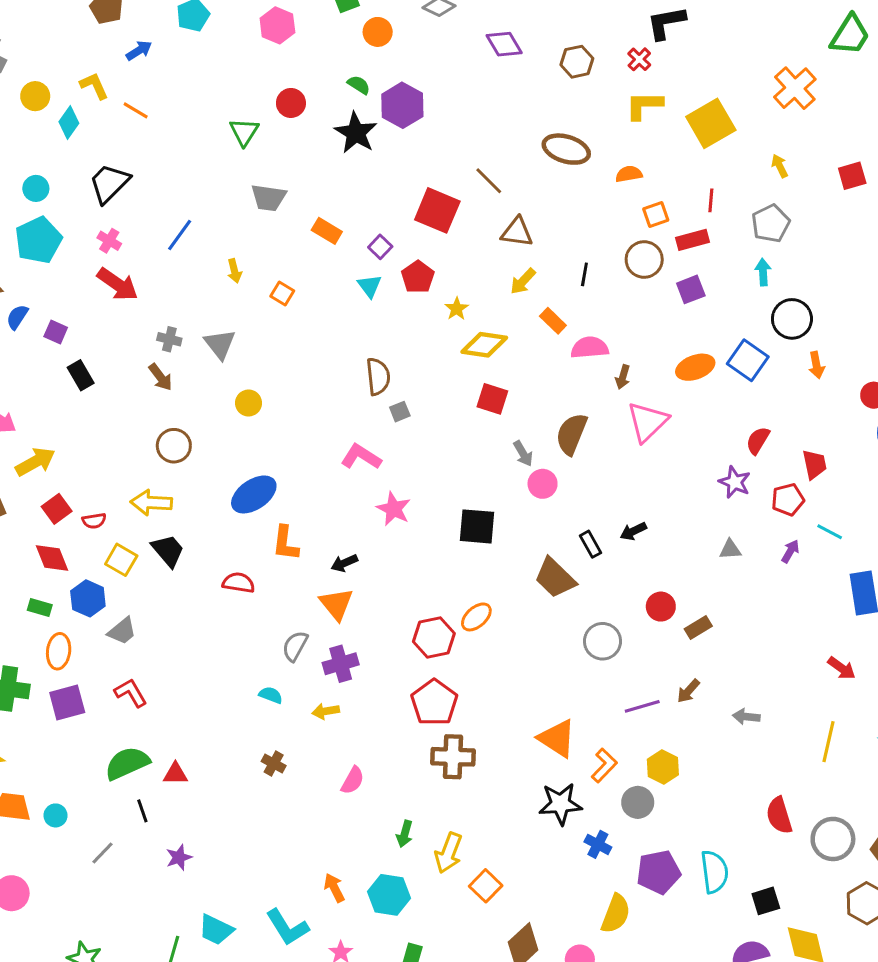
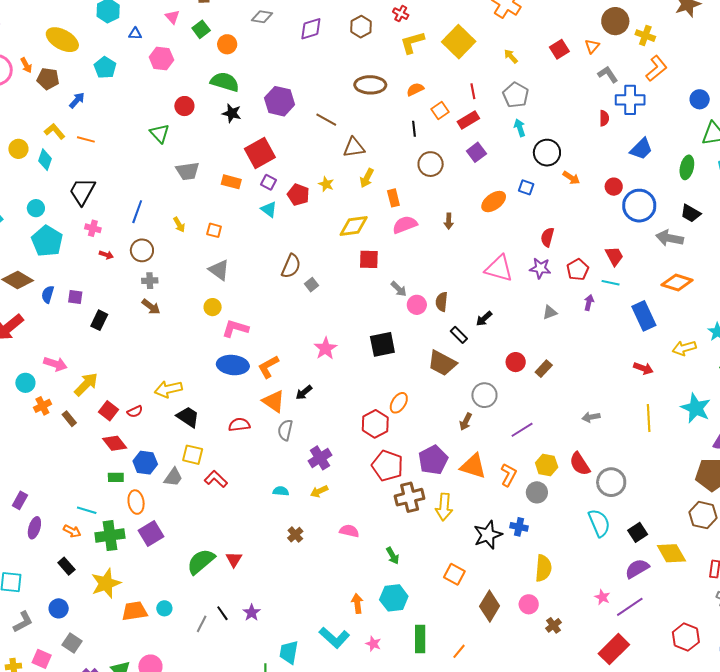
purple diamond: (504, 44) -> (311, 29), turned -60
green semicircle: (359, 85) -> (225, 82), size x1.8
purple hexagon: (402, 105) -> (280, 101), moved
black star: (356, 133) -> (232, 113), size x0.7
red square: (437, 210) -> (260, 153), moved, turned -36
brown circle: (644, 259) -> (431, 164), moved
black line: (584, 274) -> (414, 129), moved
red arrow: (118, 284) -> (106, 255), size x0.5
yellow star: (457, 309) -> (326, 184), moved
orange rectangle: (553, 321) -> (393, 198), turned 48
gray triangle: (220, 344) -> (219, 270), moved
pink semicircle: (590, 348) -> (405, 225), moved
blue square: (748, 360) -> (526, 187), size x0.6
orange arrow: (816, 365) -> (571, 178), turned -30
black rectangle: (81, 375) -> (99, 320), turned 72
brown semicircle: (378, 376) -> (291, 266), turned 45
pink triangle: (647, 422) -> (499, 268), moved, turned -44
brown semicircle: (572, 434) -> (442, 302), moved, size x0.7
brown circle: (174, 446) -> (142, 250), moved
pink L-shape: (361, 457) -> (235, 328), moved
red trapezoid: (815, 464) -> (614, 256), moved
blue ellipse: (254, 494) -> (233, 365), turned 56
pink star: (394, 509) -> (326, 348), turned 30
orange L-shape: (285, 543) -> (268, 367), moved, turned 70
yellow square: (121, 560) -> (193, 455), moved
orange triangle: (336, 604) -> (274, 401), moved
gray semicircle: (295, 646) -> (285, 430), moved
brown arrow: (688, 691) -> (466, 422), moved
red L-shape: (131, 693) -> (216, 479), moved
brown cross: (274, 763) -> (295, 535), turned 35
red triangle: (175, 774) -> (234, 559), turned -42
pink semicircle: (353, 780) -> (349, 531), turned -90
black star: (560, 804) -> (488, 535), moved
black line: (142, 811) -> (222, 613), moved
red semicircle: (779, 815) -> (580, 464), moved
green arrow: (405, 834) -> (393, 556), turned -30
gray circle: (833, 839) -> (611, 482), moved
yellow arrow: (449, 853) -> (444, 507), moved
purple pentagon: (659, 872) -> (433, 460), moved
orange arrow: (334, 888) -> (357, 603), turned 36
cyan trapezoid: (216, 930) -> (289, 652), turned 90

